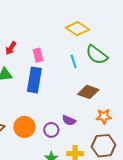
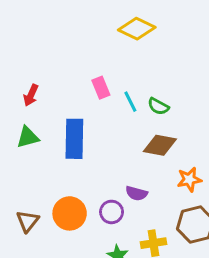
yellow diamond: (77, 29) -> (137, 29), moved
pink rectangle: (38, 55) -> (101, 88), moved
green semicircle: (97, 55) -> (158, 106), moved, size x0.6

